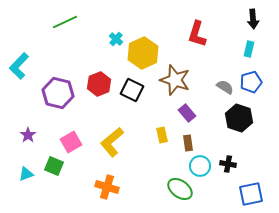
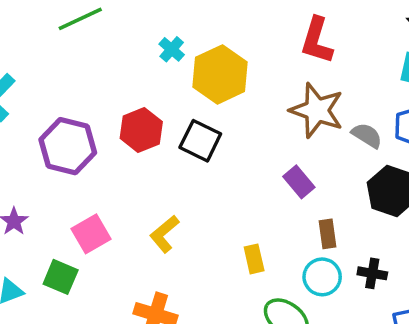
brown star: (175, 80) -> (317, 110), moved
yellow rectangle: (162, 135) -> (254, 259), moved
yellow L-shape: (112, 142) -> (164, 234), size x0.7
brown rectangle: (188, 143) -> (327, 234), moved

